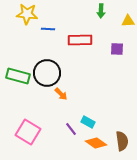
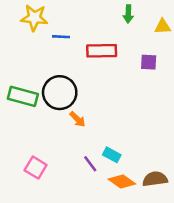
pink square: (28, 132) -> (36, 168), size x0.7
brown semicircle: (122, 141) -> (155, 179), turned -90

